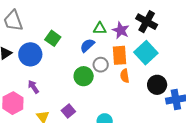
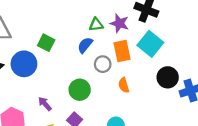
green circle: (84, 76) -> (80, 90), moved
orange semicircle: (125, 76) -> (124, 85), moved
purple arrow: (33, 87) -> (45, 104), moved

